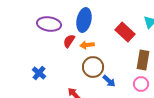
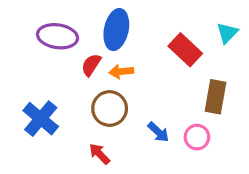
brown circle: (93, 67) -> (110, 109), moved
blue cross: (39, 73) -> (41, 119), size x1.5
pink circle: (141, 84) -> (197, 137), moved

